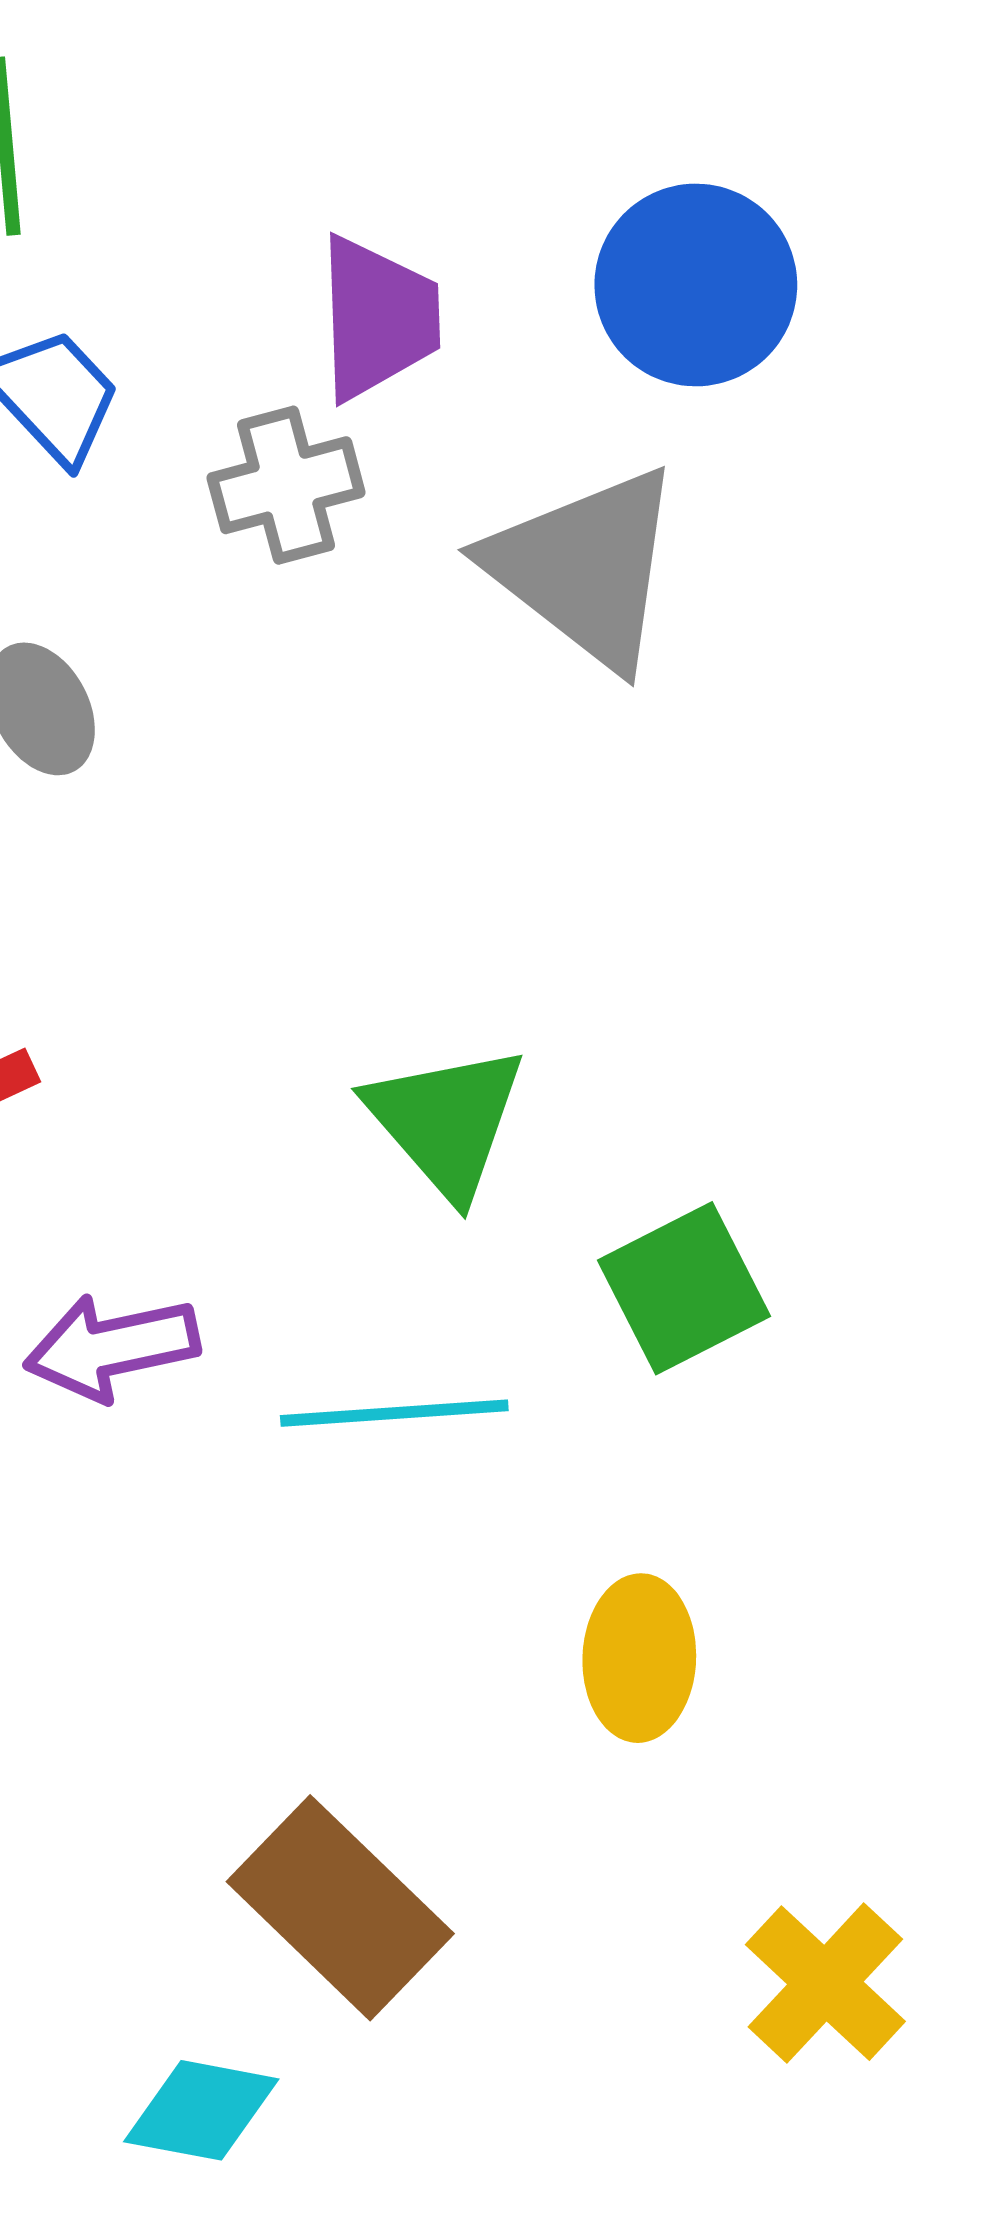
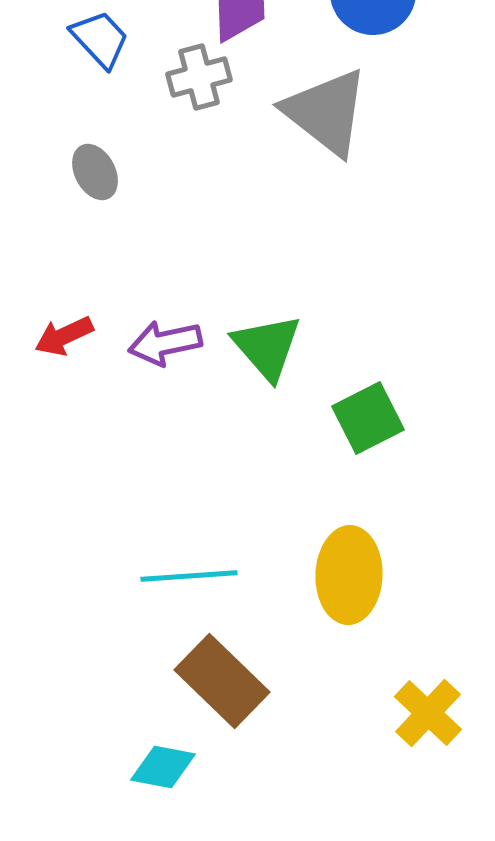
purple arrow: (112, 1347) -> (165, 343), moved
cyan line: (394, 1413) -> (189, 576), moved
yellow ellipse: (639, 1658) -> (349, 575), size x1.4

